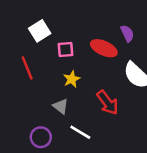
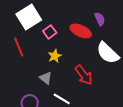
white square: (40, 31) -> (29, 17), size x1.4
pink square: (66, 49) -> (50, 32), turned -32

